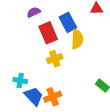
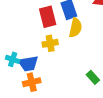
blue trapezoid: (34, 96) -> (28, 64), moved, turned 115
orange cross: (53, 97) -> (32, 82), moved

